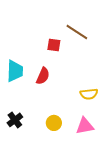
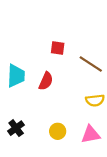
brown line: (77, 32) -> (91, 64), moved

